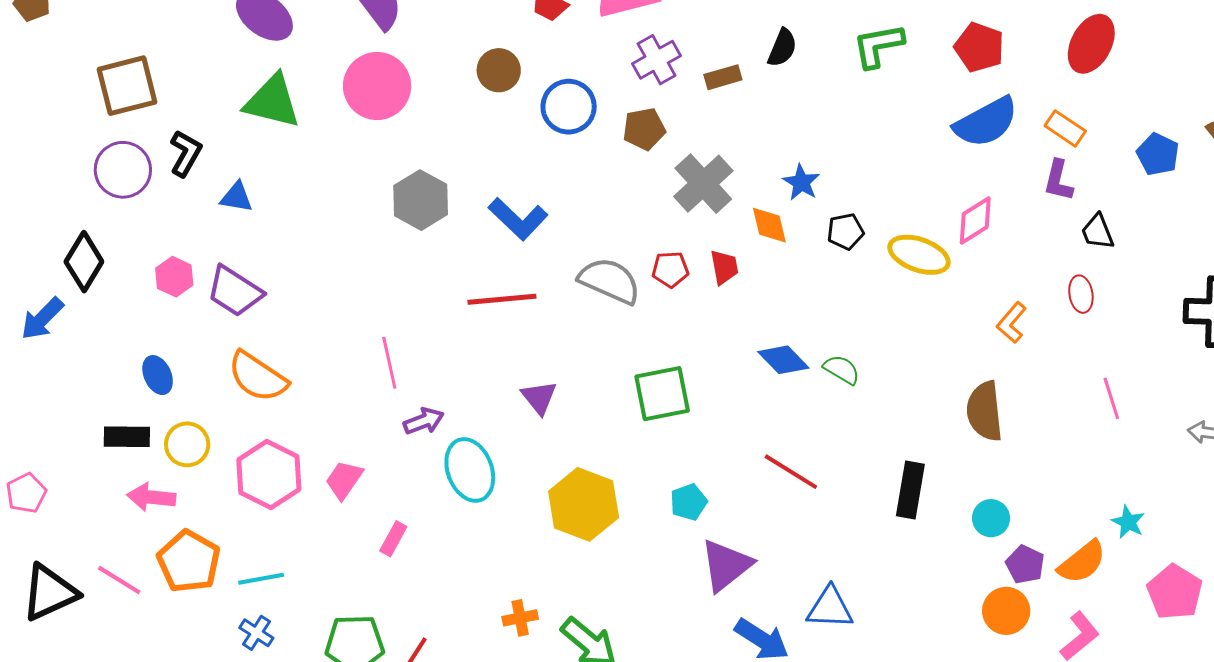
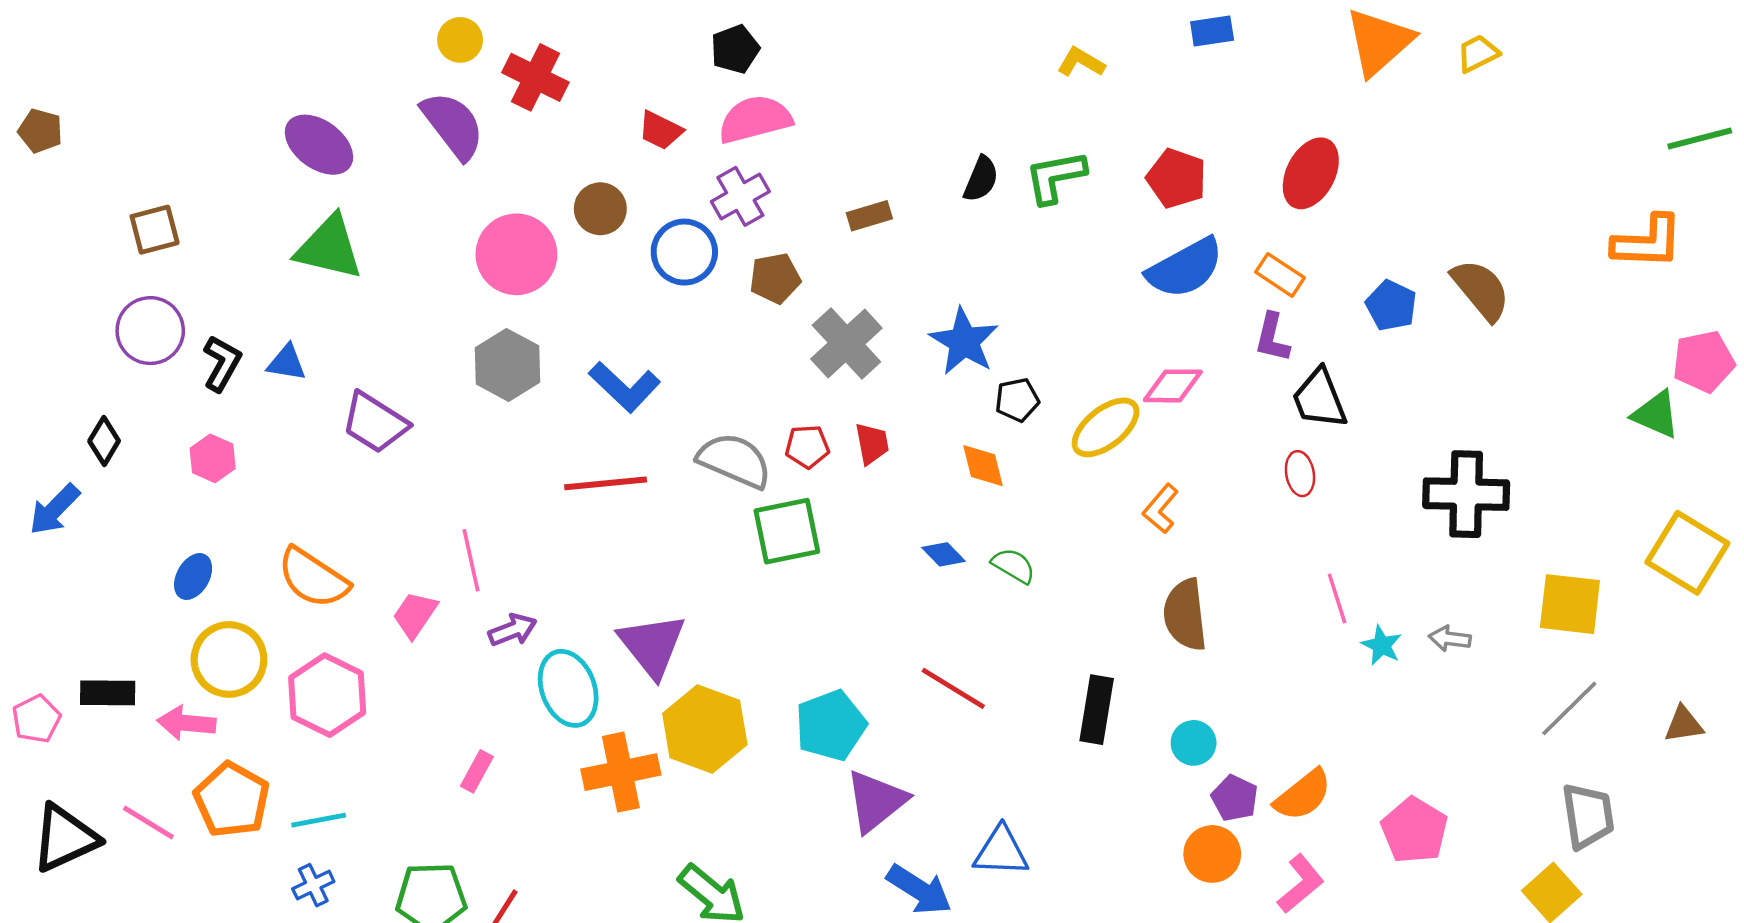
black semicircle: (782, 48) -> (981, 179), moved
purple cross: (657, 60) -> (740, 196), moved
brown square: (127, 86) -> (155, 230), size x0.7
pink circle: (377, 86) -> (516, 254), moved
black L-shape: (186, 153) -> (222, 363), moved
blue star: (801, 182) -> (964, 341), size x1.5
pink diamond: (975, 220) -> (1173, 386), turned 33
orange diamond: (769, 225) -> (983, 466), moved
black trapezoid: (1098, 232) -> (1319, 399), size x1.4
yellow ellipse: (919, 255) -> (1106, 427), turned -58
black diamond: (84, 262) -> (104, 441), size x0.7
purple trapezoid: (235, 291) -> (375, 423), moved
orange L-shape: (1012, 323) -> (1161, 509), moved
blue diamond: (783, 360) -> (944, 554), size x0.7
blue ellipse: (158, 375) -> (193, 576), turned 54
green square: (662, 394) -> (787, 531), moved
purple triangle: (539, 397) -> (652, 645), moved, size x1.6
black rectangle: (127, 437) -> (108, 693), moved
yellow circle: (187, 444) -> (229, 659), size x1.4
pink trapezoid: (344, 480) -> (415, 615), moved
cyan pentagon: (689, 502) -> (831, 725), size x1.6
cyan star: (1128, 522) -> (1382, 645), moved
orange cross: (520, 618) -> (621, 772), moved, size x1.8
blue cross: (256, 633) -> (313, 885), turned 32

